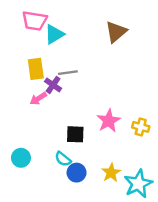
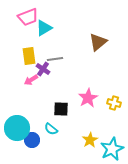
pink trapezoid: (35, 21) -> (28, 17), turned -30
brown triangle: (116, 32) -> (98, 42), moved
cyan circle: (21, 158) -> (17, 128), size x1.6
blue circle: (77, 173) -> (32, 140), moved

